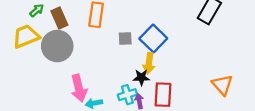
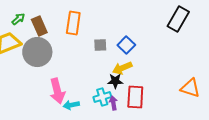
blue square: (153, 39) -> (126, 45), size x0.7
yellow arrow: (149, 63) -> (122, 68), turned 60
orange triangle: (222, 85) -> (190, 88), turned -30

